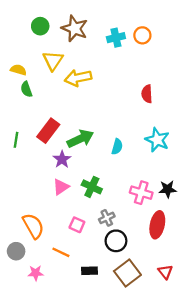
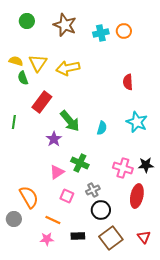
green circle: (40, 26) -> (27, 21), moved
yellow triangle: (53, 61) -> (38, 63), moved
red rectangle: (48, 131) -> (42, 102), moved
green arrow: (80, 139) -> (70, 121), turned 75
pink triangle: (61, 187) -> (57, 172), moved
pink star: (36, 273) -> (47, 239), moved

